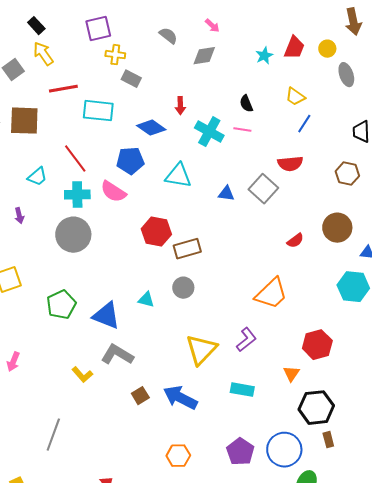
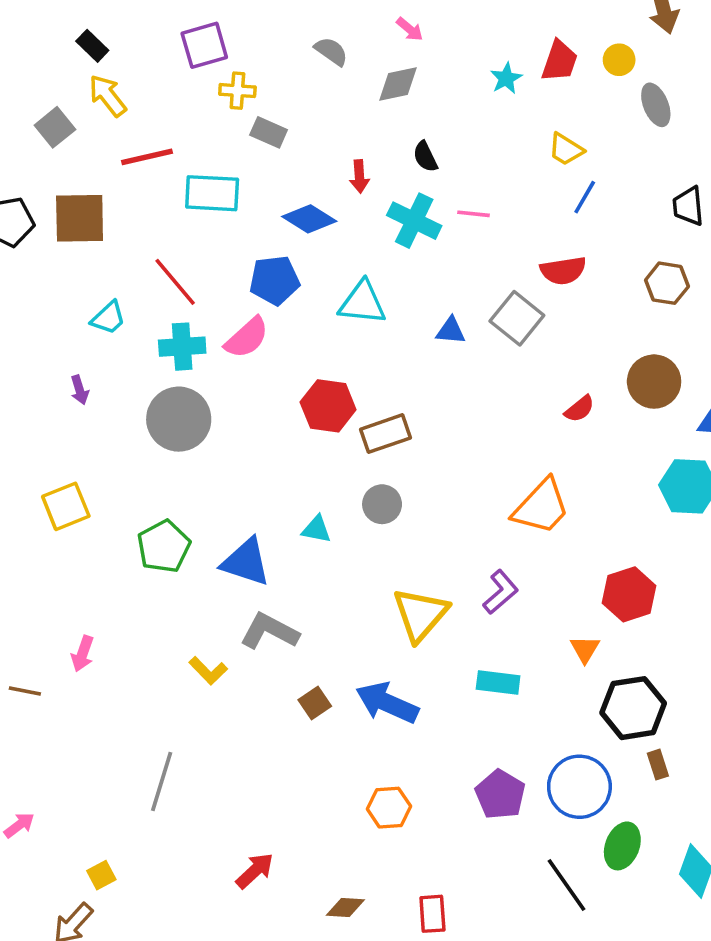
black semicircle: (246, 104) -> (425, 157), moved
pink semicircle: (113, 192) -> (247, 338), turned -72

